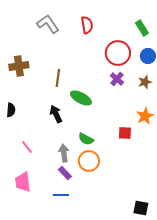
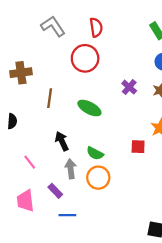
red circle: (118, 53) -> (85, 58), moved
brown line: (58, 78) -> (50, 98), moved
black arrow: (56, 114) -> (62, 141), moved
purple rectangle: (65, 173) -> (55, 191), moved

